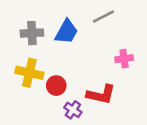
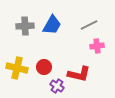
gray line: (104, 16) -> (89, 25), moved
yellow cross: (29, 73) -> (17, 68), moved

